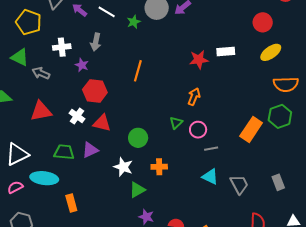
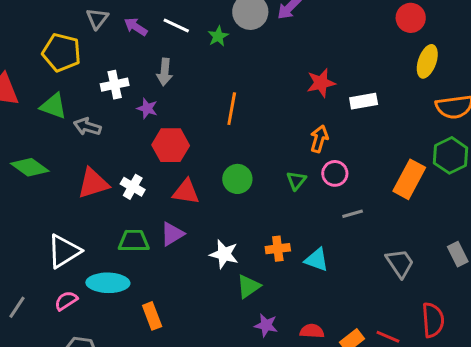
white rectangle: (226, 52) -> (364, 101), moved
yellow ellipse: (271, 52) -> (427, 61), turned -30
white cross: (77, 116) -> (133, 187), moved
pink circle: (198, 130) -> (335, 173), moved
green circle: (138, 138) -> (237, 179), moved
cyan triangle: (210, 177) -> (317, 260), moved

